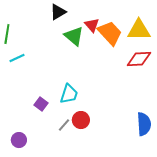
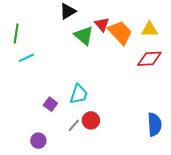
yellow triangle: (139, 30) -> (149, 30), size x0.7
purple circle: (19, 140) -> (38, 141), moved

